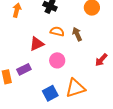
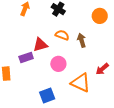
purple rectangle: (24, 69) -> (26, 58), moved
orange triangle: (75, 88) -> (81, 83), moved, turned 35

